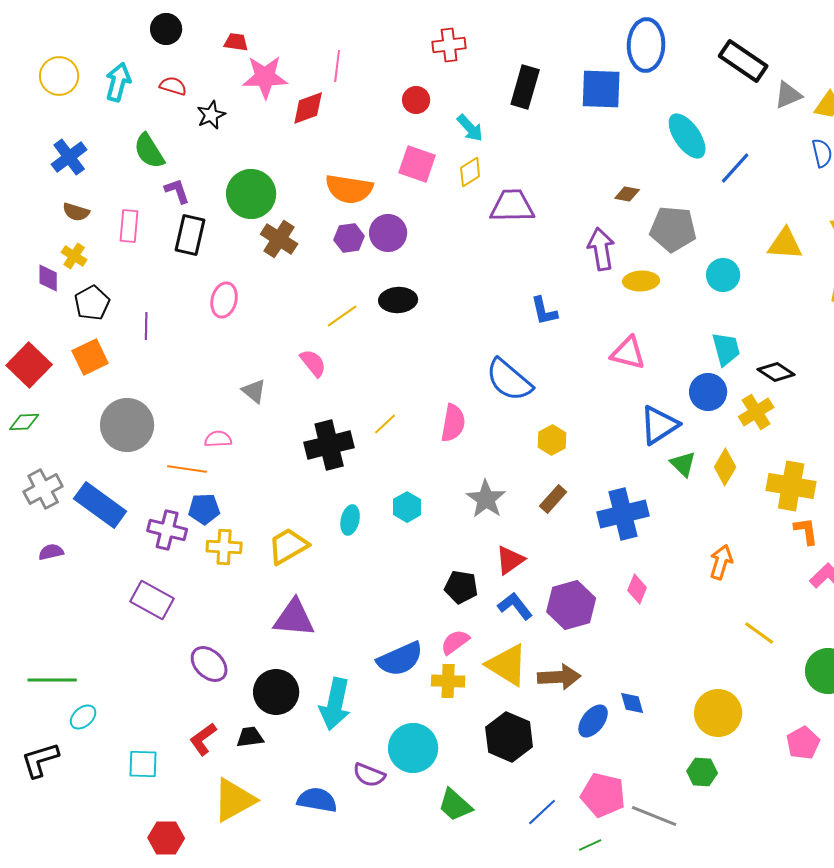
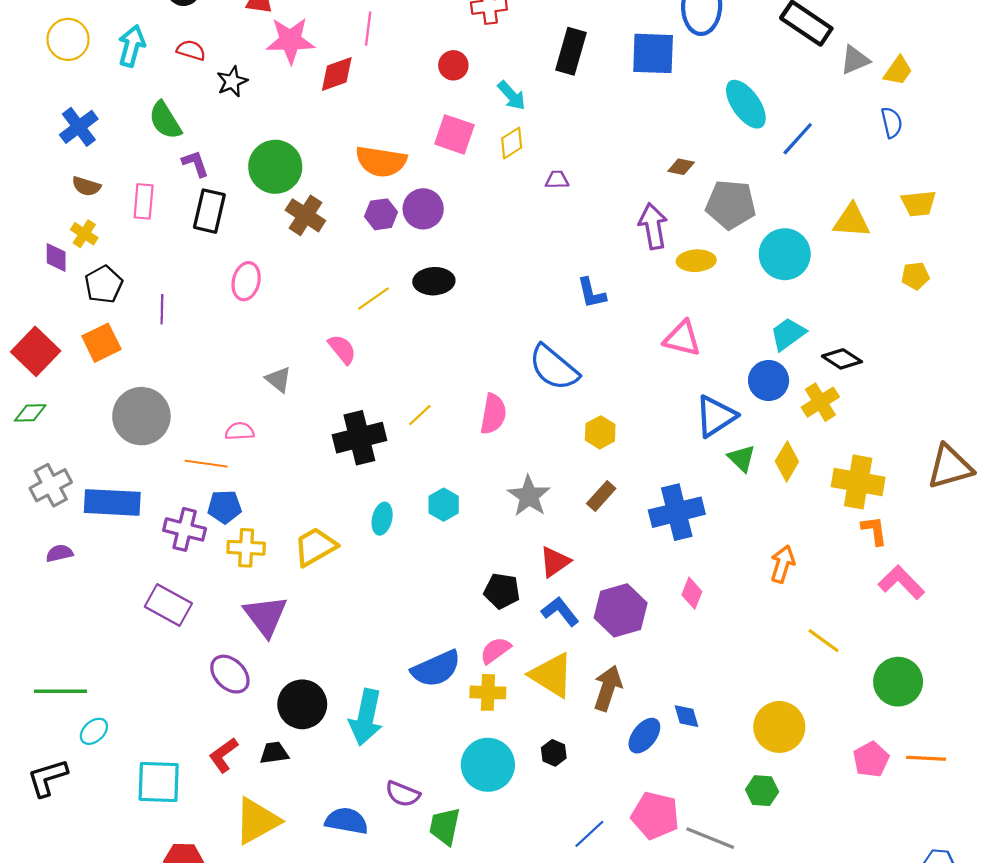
purple trapezoid: (512, 206) -> (557, 180), size x0.5
cyan circle: (723, 275) -> (785, 254), size x1.4
cyan trapezoid: (726, 349) -> (788, 334), turned -111
blue rectangle: (100, 505) -> (112, 502), turned -33
purple triangle: (294, 618) -> (266, 616), moved, turned 48
brown arrow: (559, 677) -> (608, 688), turned -69
black hexagon: (509, 737) -> (554, 753), size x0.5
cyan circle: (413, 748) -> (488, 765), moved
cyan square: (143, 764) -> (159, 782), size x1.4
green trapezoid: (455, 805) -> (445, 826), moved, turned 60

